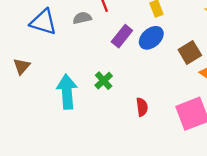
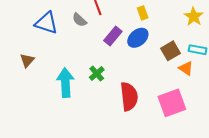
gray semicircle: (82, 18) -> (79, 20), turned -126
red semicircle: (142, 107) -> (129, 97), size x1.8

